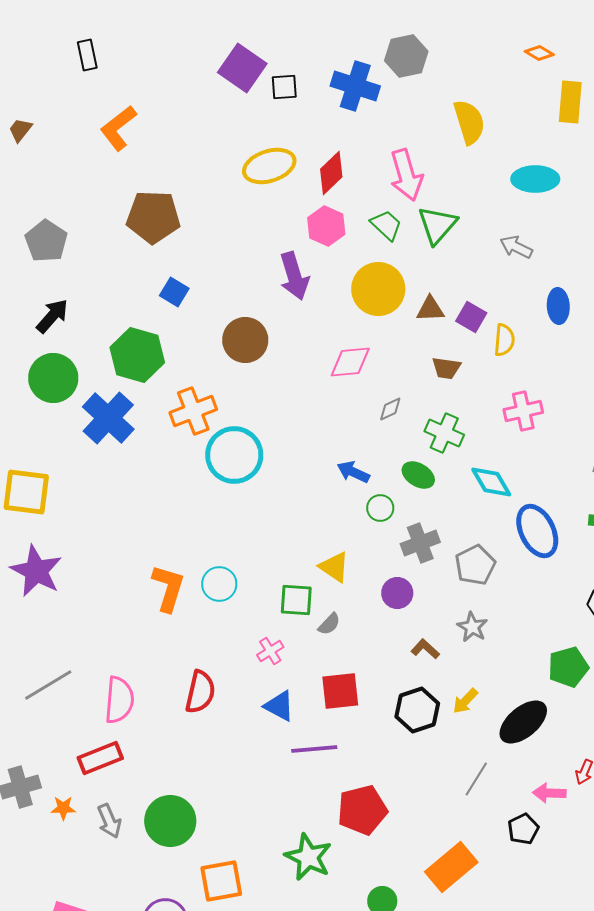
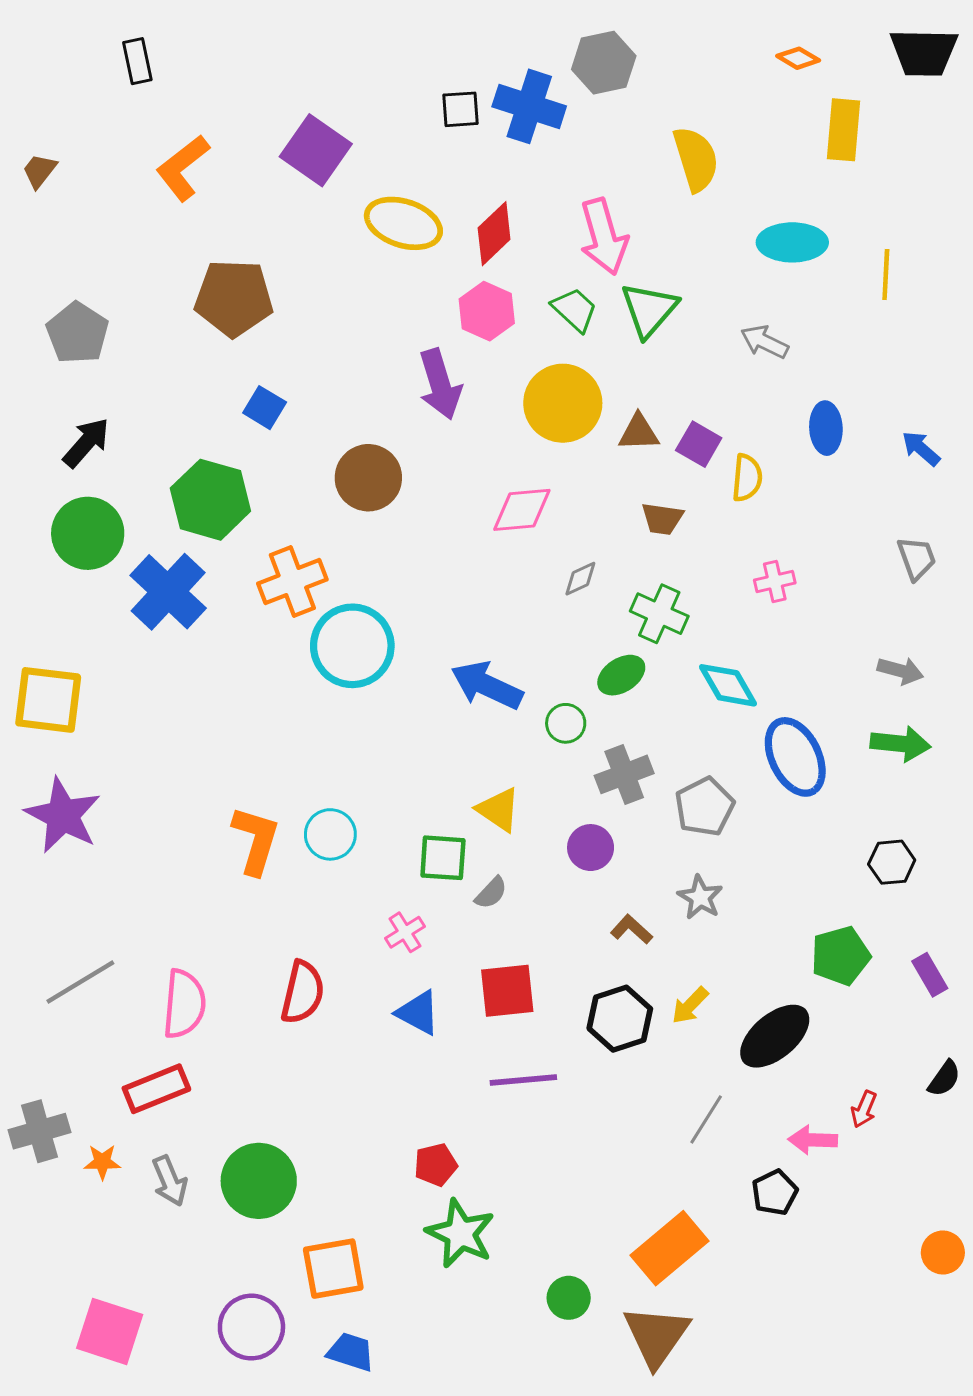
purple square: (242, 68) -> (316, 150), moved
black square: (284, 87) -> (460, 109), moved
yellow ellipse: (269, 166) -> (403, 223), turned 36
pink cross: (523, 411) -> (775, 582), size x0.7
blue arrow: (353, 472) -> (487, 685), moved, size x1.5
green ellipse: (418, 475) -> (621, 675), turned -64
purple line: (314, 749) -> (523, 1080), moved
red pentagon: (362, 810) -> (436, 1165), moved, size x0.6

